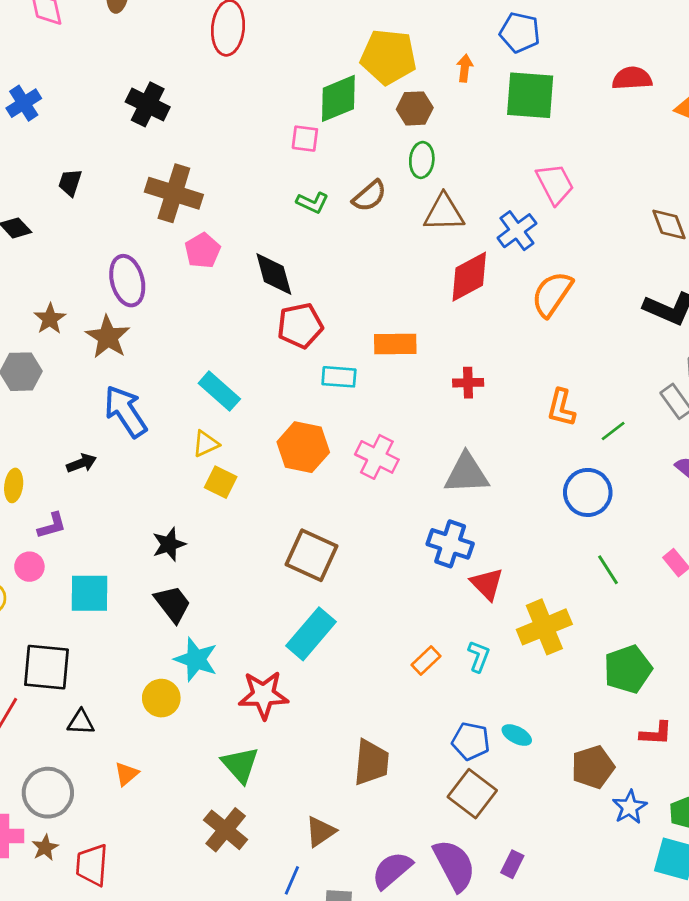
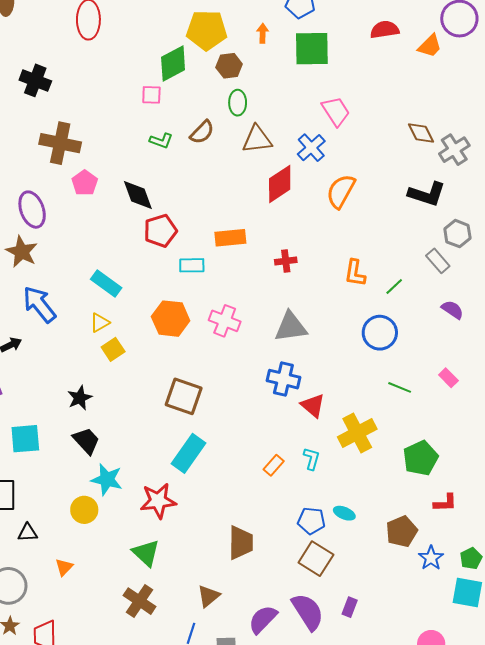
yellow square: (221, 482) -> (113, 349), turned 35
green line: (608, 570) -> (400, 387), turned -30

